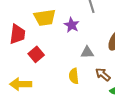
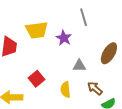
red square: (36, 54) -> (36, 79), moved

